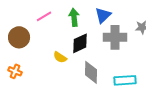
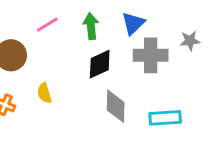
yellow semicircle: (60, 57) -> (44, 93), moved, turned 40

